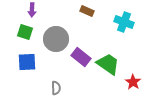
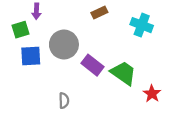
brown rectangle: (87, 11) -> (99, 12), turned -48
green square: (25, 32) -> (20, 30), moved, turned -35
blue square: (27, 62) -> (31, 56), moved

